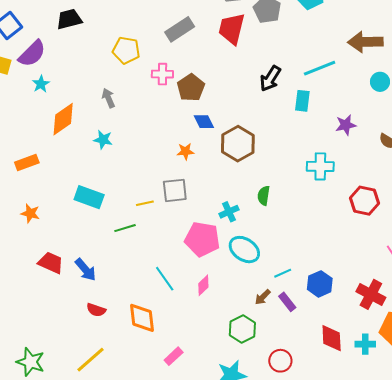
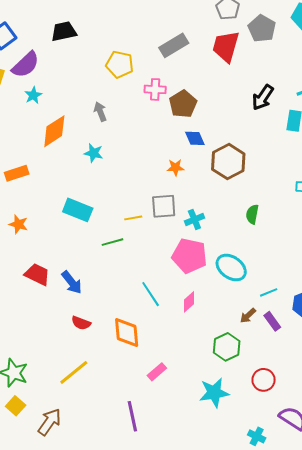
cyan cross: (229, 212) -> (194, 219), moved

